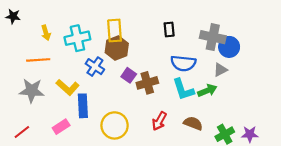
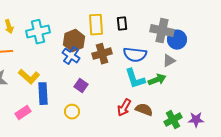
yellow rectangle: (115, 31) -> (96, 25), moved
blue cross: (95, 67) -> (71, 56), moved
purple square: (129, 75) -> (81, 86), moved
brown cross: (147, 83) -> (102, 54), moved
red arrow: (159, 121) -> (124, 108), moved
yellow circle: (115, 125) -> (72, 112), size x0.6

